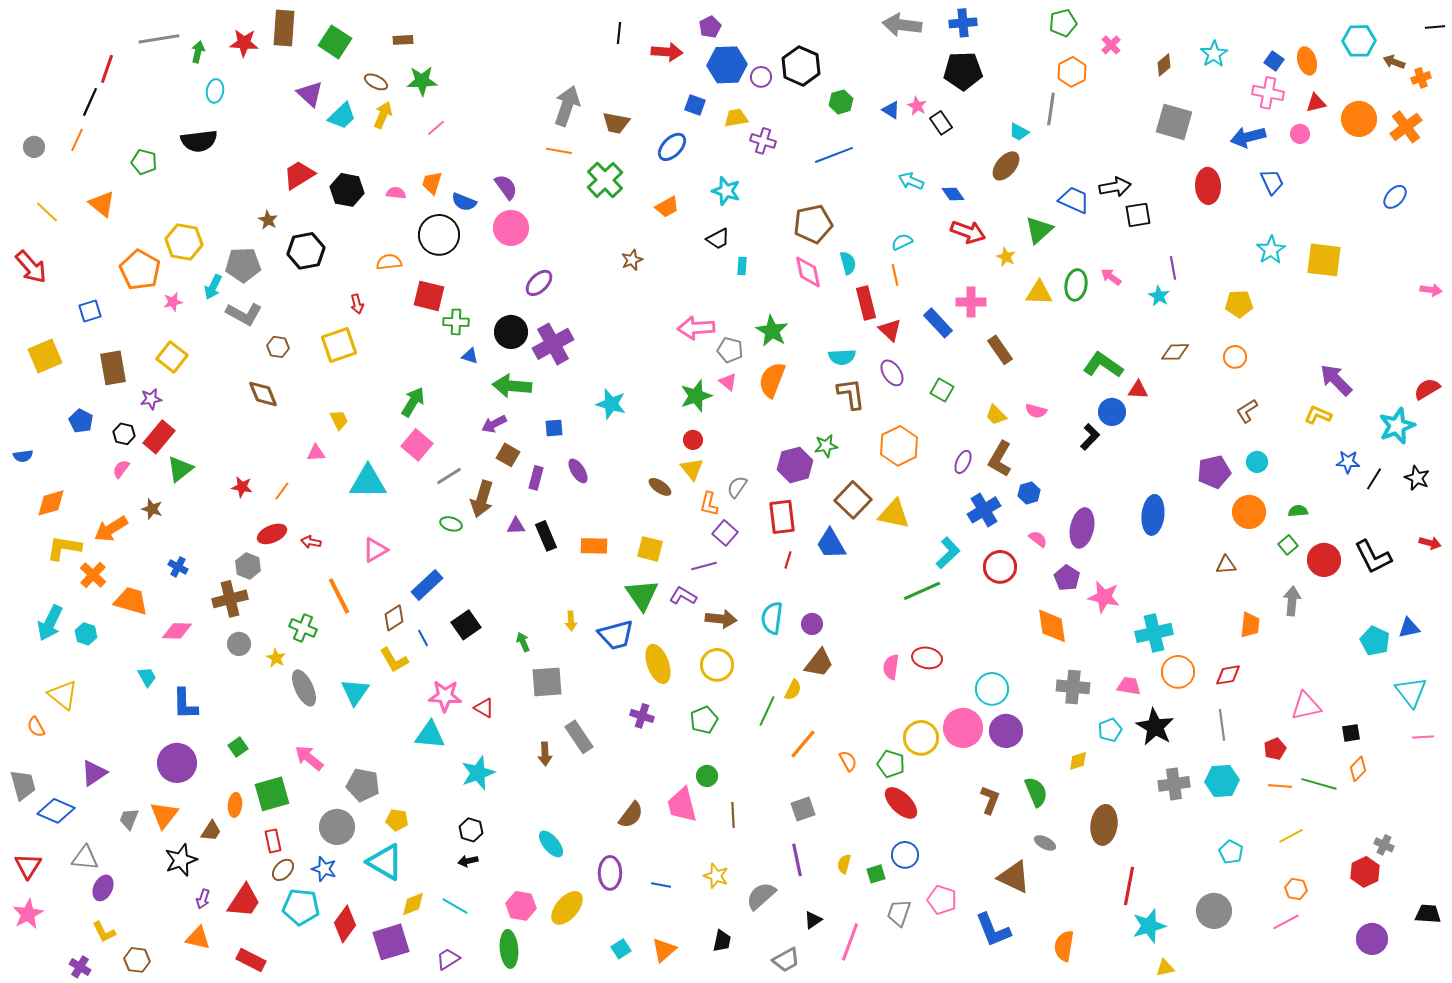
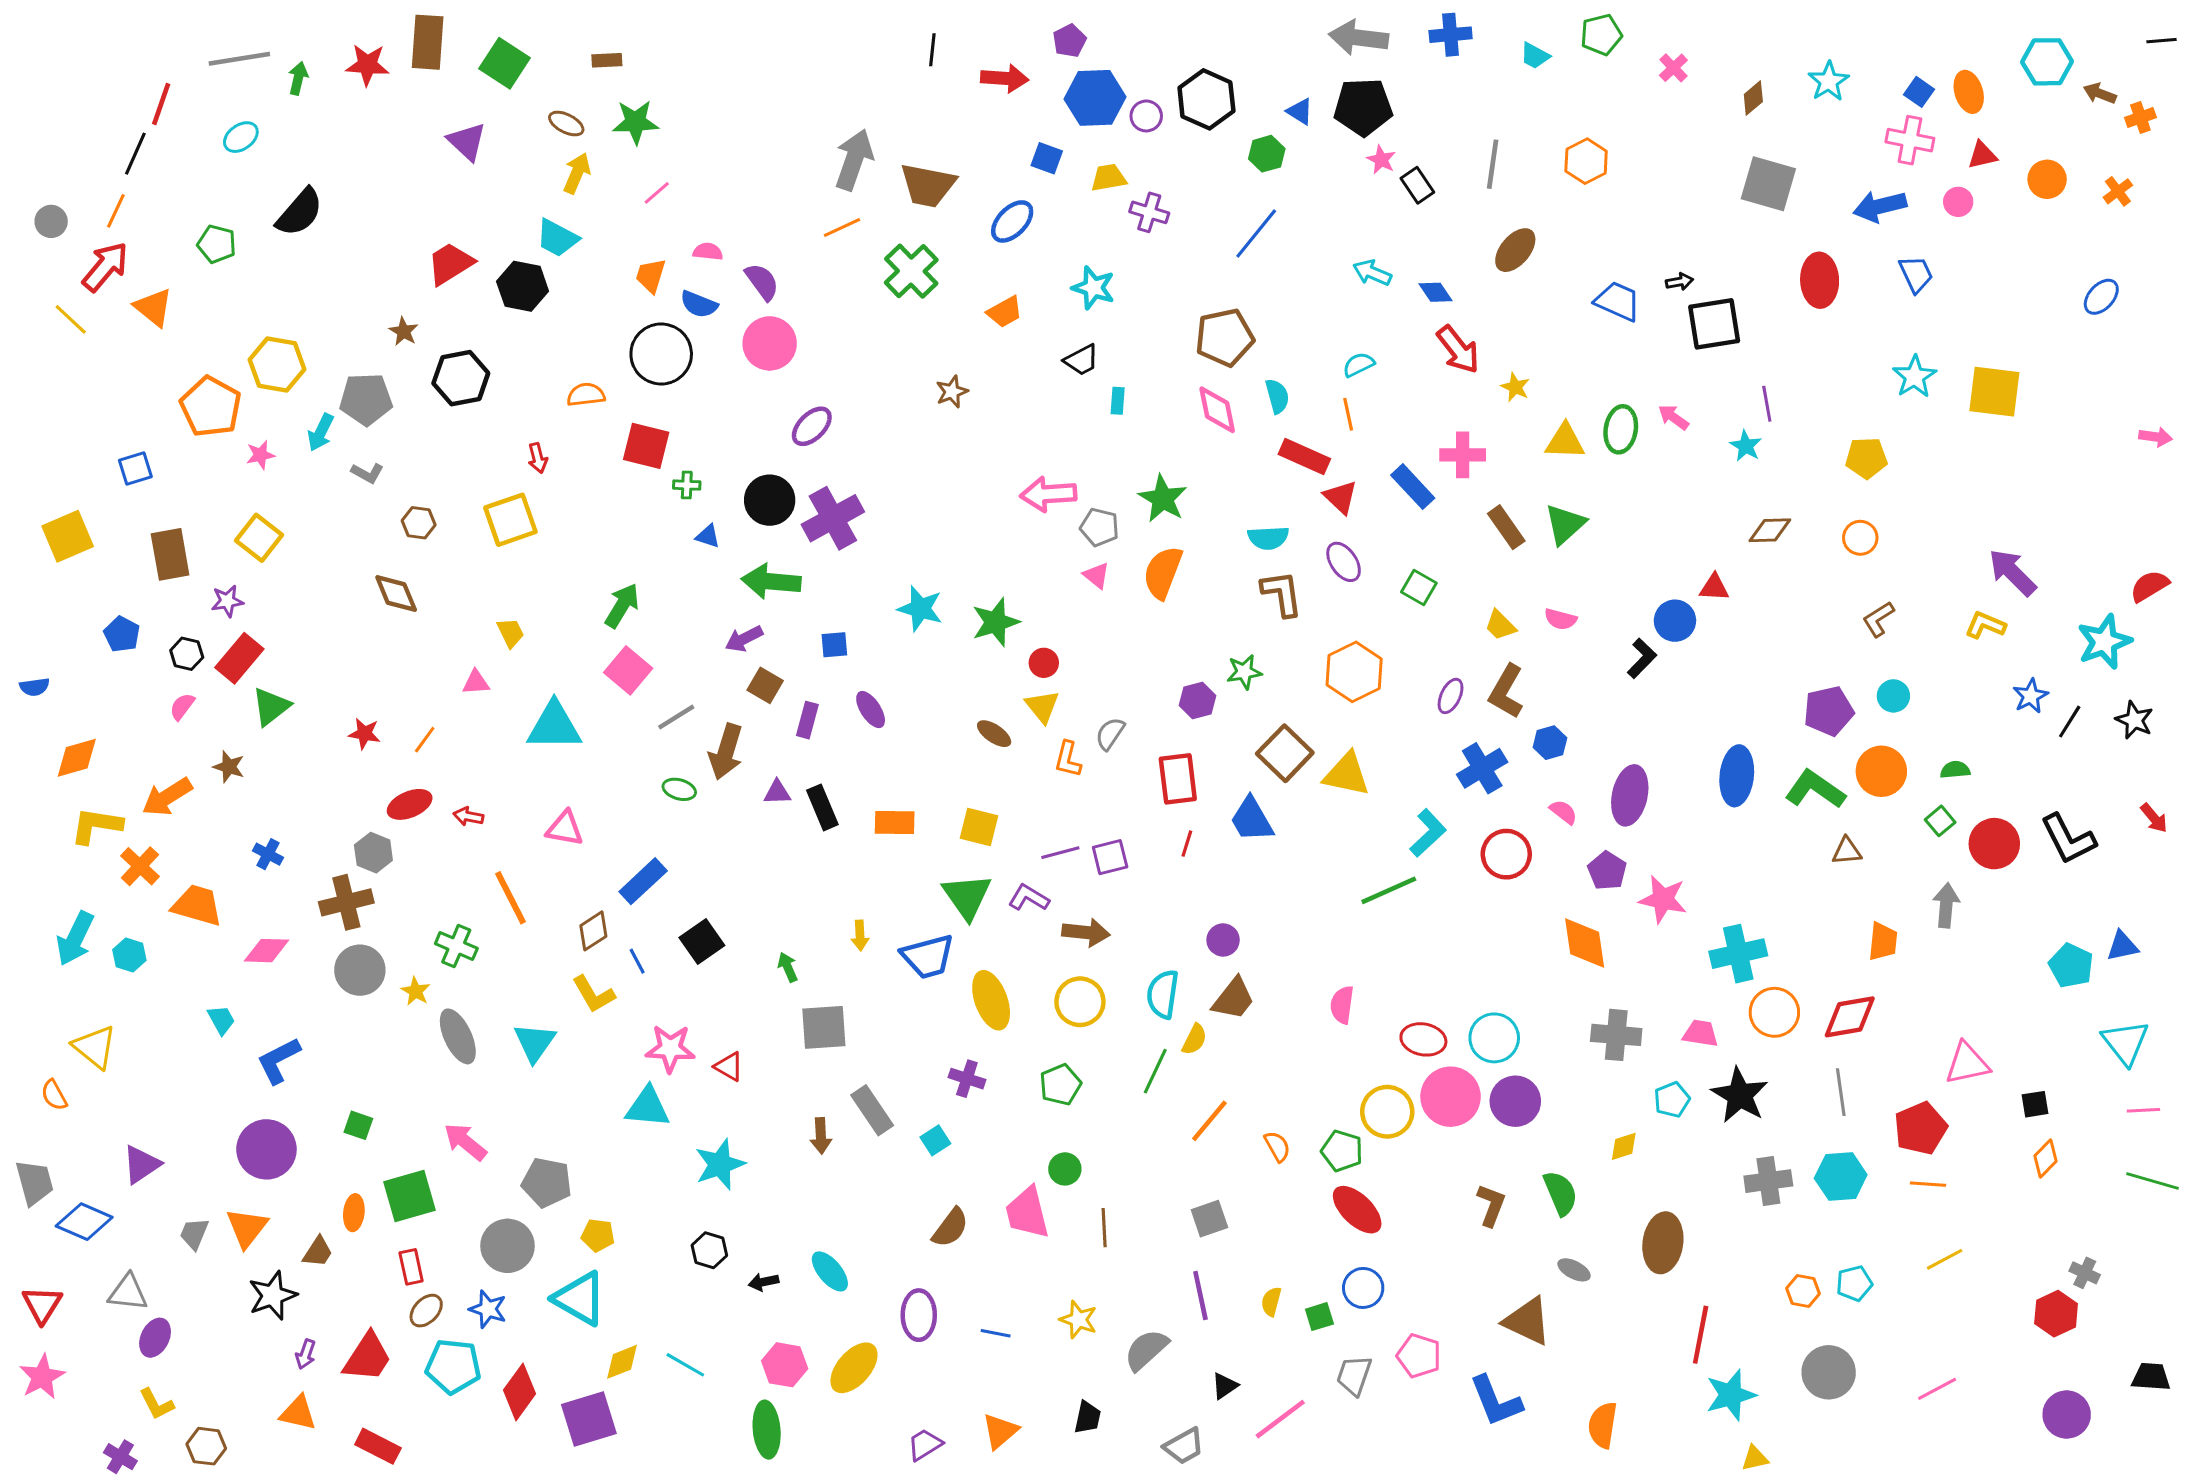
black pentagon: (963, 71) -> (1363, 107), moved
orange hexagon: (1072, 72) -> (1586, 161), moved
cyan ellipse: (215, 91) -> (241, 137), moved, turned 45
gray line: (1051, 109) -> (1493, 164), moved
blue triangle: (891, 110) -> (1300, 111), moved
cyan trapezoid: (342, 116) -> (557, 238), moved, turned 72
orange circle: (1359, 119) -> (2047, 179), size x0.7
brown trapezoid: (616, 123) -> (928, 185), size x1.4
orange cross: (1406, 127) -> (2118, 191), size x0.6
cyan trapezoid: (1019, 132) -> (1535, 56), moved
black semicircle: (199, 141) -> (300, 212), turned -42
orange line: (559, 151) -> (842, 227), turned -35
blue line: (834, 155) -> (1256, 233), turned -30
black arrow: (1115, 187) -> (1679, 282), size x0.6
pink semicircle: (396, 193) -> (708, 252), moved
black square: (1138, 215) -> (1714, 324), size x1.4
green triangle: (1039, 230) -> (1565, 524), moved
red arrow: (968, 232) -> (1458, 349), turned 32
red arrow: (31, 267) -> (105, 267), moved, turned -99
red rectangle: (866, 303) -> (1304, 456), turned -52
gray L-shape: (244, 314) -> (367, 473), size x0.6
green cross: (456, 322) -> (687, 485), size x0.7
green L-shape: (1103, 365) -> (1815, 789), moved
green star: (696, 396) -> (996, 622), moved
blue star: (1348, 462) -> (2030, 696), turned -30
purple hexagon: (795, 465) -> (1197, 700), size x0.7
purple square: (725, 533) -> (1110, 857), moved, turned 35
red arrow: (1430, 543) -> (2154, 818), turned 35
pink triangle: (375, 550) -> (565, 829), turned 40
cyan semicircle: (772, 618) -> (1163, 994), moved
gray circle: (239, 644) -> (360, 970), size x1.4
red ellipse: (927, 658) -> (1423, 1039), moved
red diamond: (1228, 675) -> (1850, 1017), size x1.4
blue L-shape: (185, 704) -> (279, 1061), turned 64
green square: (238, 747) -> (358, 1125), turned -36
red pentagon: (1275, 749) -> (1921, 1128), size x1.6
green line: (1319, 784) -> (2152, 1181), moved
cyan pentagon: (1231, 852) -> (1854, 1283), turned 30
black arrow: (468, 861) -> (764, 1282), moved
orange hexagon: (1296, 889) -> (1803, 1291), moved
pink line: (850, 942) -> (1280, 1419), turned 33
cyan square: (621, 949) -> (935, 1140), moved
purple trapezoid: (448, 959) -> (925, 1445), moved

